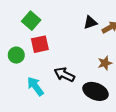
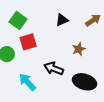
black triangle: (90, 22) -> (62, 20), moved
brown star: (105, 63) -> (79, 49), moved

